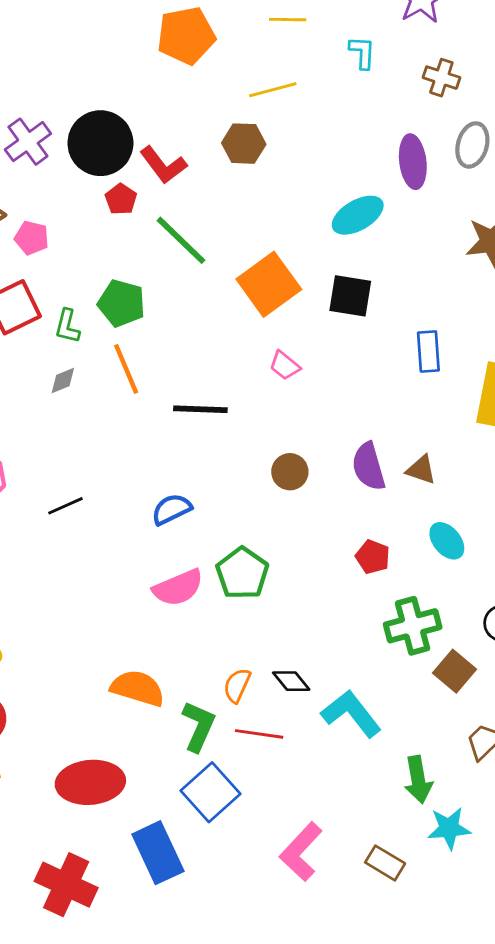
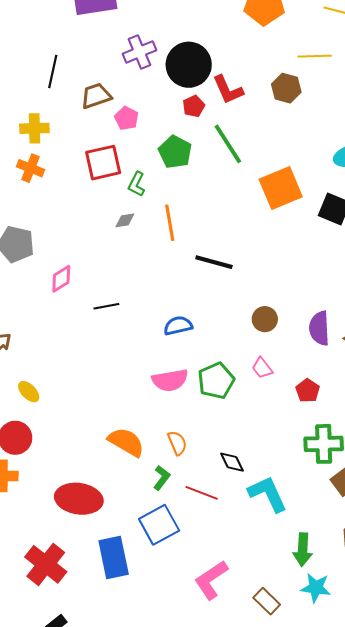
green pentagon: (121, 303) -> (175, 152), moved
pink trapezoid: (285, 366) -> (262, 368), moved
orange semicircle: (237, 685) -> (177, 443), moved, turned 120
green L-shape: (199, 726) -> (162, 478), size x0.7

